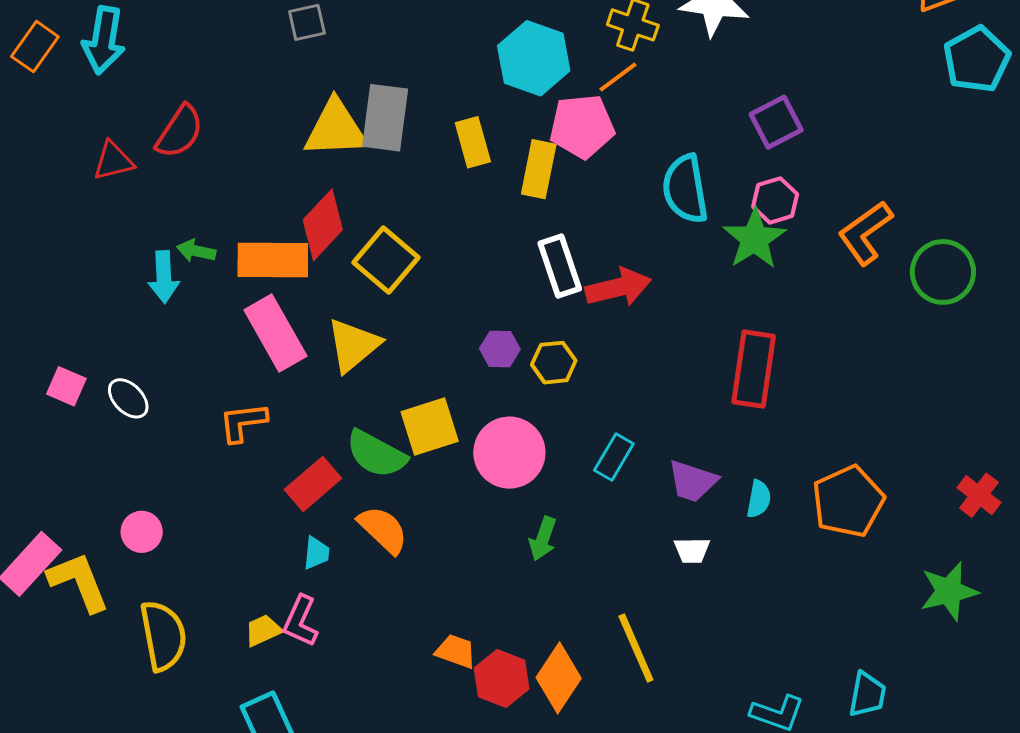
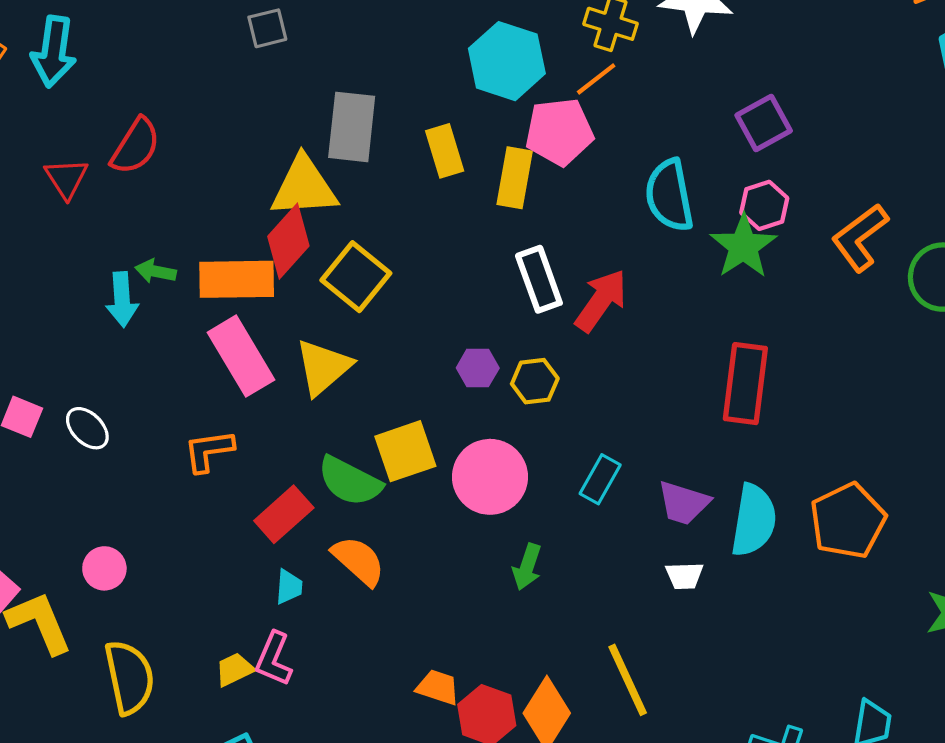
yellow triangle: (336, 129) -> (304, 187), moved
red triangle: (113, 161) -> (66, 178), turned -48
red arrow: (618, 287) -> (601, 300), turned -40
cyan semicircle: (759, 499) -> (754, 520), size x1.8

